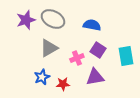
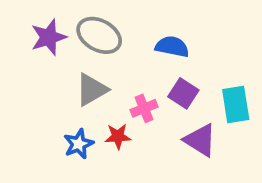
purple triangle: (95, 77) -> (200, 140), moved, turned 42
red star: (63, 84) -> (118, 136), moved

